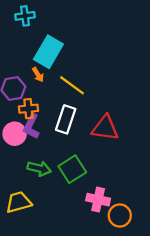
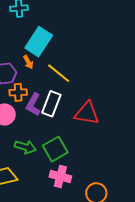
purple L-shape: (31, 126) -> (33, 104), moved
pink cross: (98, 200) -> (60, 177), moved

